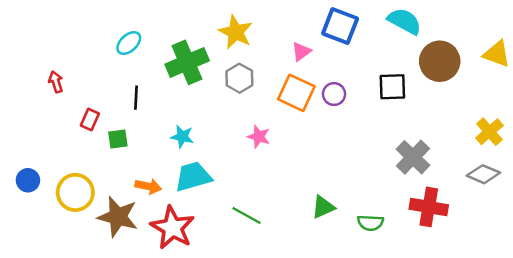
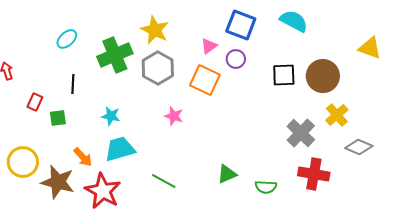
brown circle: (440, 61) -> (323, 76), moved
gray hexagon: (239, 78) -> (158, 68), size x1.4
purple circle: (334, 94) -> (236, 59), moved
yellow cross: (489, 132) -> (337, 115), moved
orange arrow: (148, 186) -> (83, 157), turned 35

